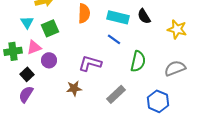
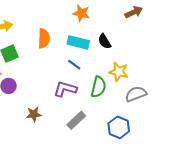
yellow star: (177, 29) -> (119, 72), moved
purple L-shape: (90, 63) -> (65, 89), moved

